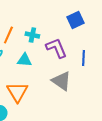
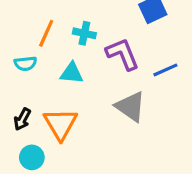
blue line: (83, 58) -> (165, 70), turned 63

